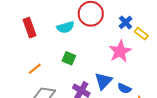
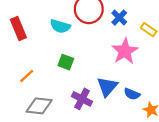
blue cross: (126, 22) -> (119, 18), moved
cyan semicircle: (65, 27) -> (60, 26), turned 36

